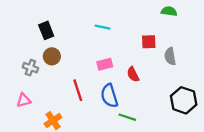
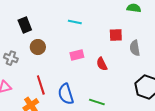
brown circle: (52, 56) -> (38, 47), moved
red line: (78, 90) -> (41, 85), moved
blue semicircle: (109, 96) -> (66, 94), moved

